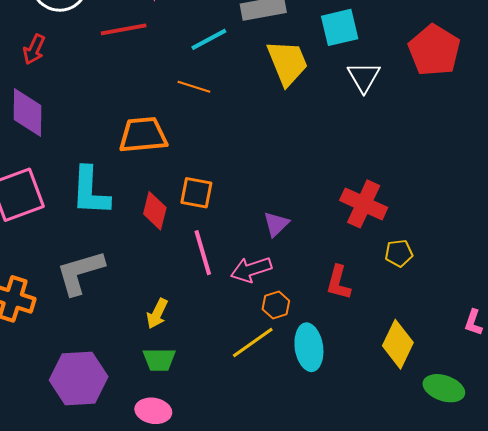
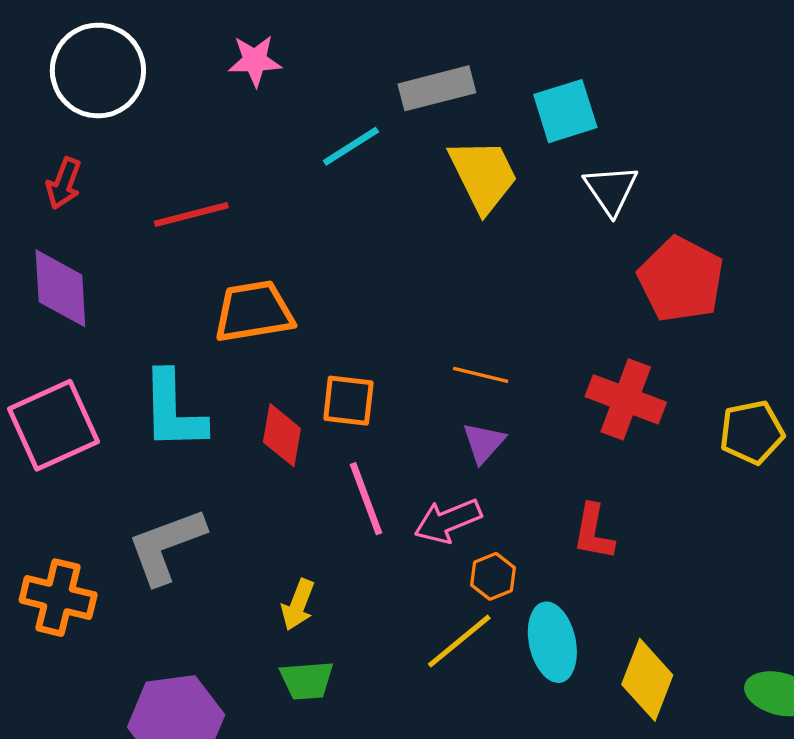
red line: (124, 29) -> (191, 214), moved
red pentagon: (434, 50) -> (681, 280), moved
orange line: (194, 87) -> (481, 375), moved
yellow pentagon: (399, 253) -> (752, 432), moved, size x1.4
yellow diamond: (398, 344) -> (647, 680), moved

